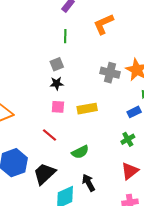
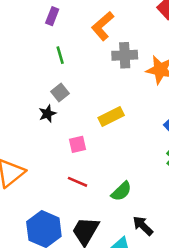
gray cross: (110, 73) -> (125, 55), moved
black star: (57, 83) -> (47, 114), moved
yellow rectangle: (87, 109) -> (111, 116), moved

